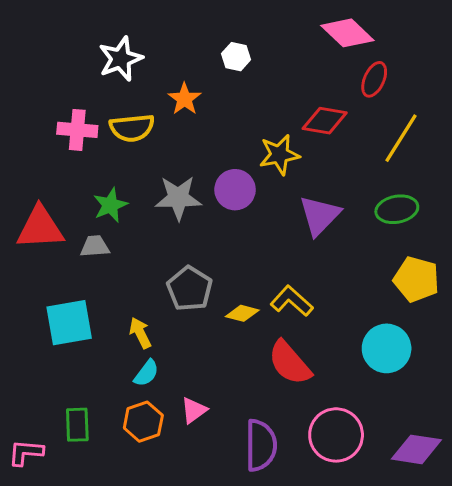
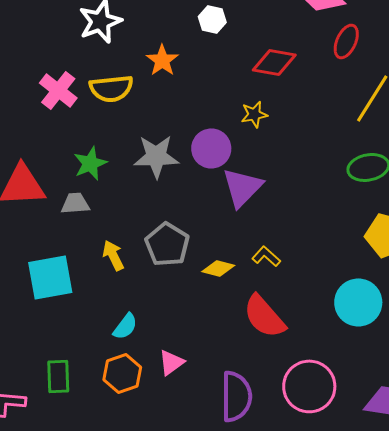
red diamond: (325, 121) -> (274, 62), moved
pink cross: (77, 130) -> (58, 90), turned 33
yellow star: (279, 155) -> (254, 114), size x0.7
purple triangle: (320, 215) -> (242, 187), moved
yellow L-shape: (292, 301) -> (266, 256), size x0.7
yellow arrow: (140, 333) -> (113, 255), moved

